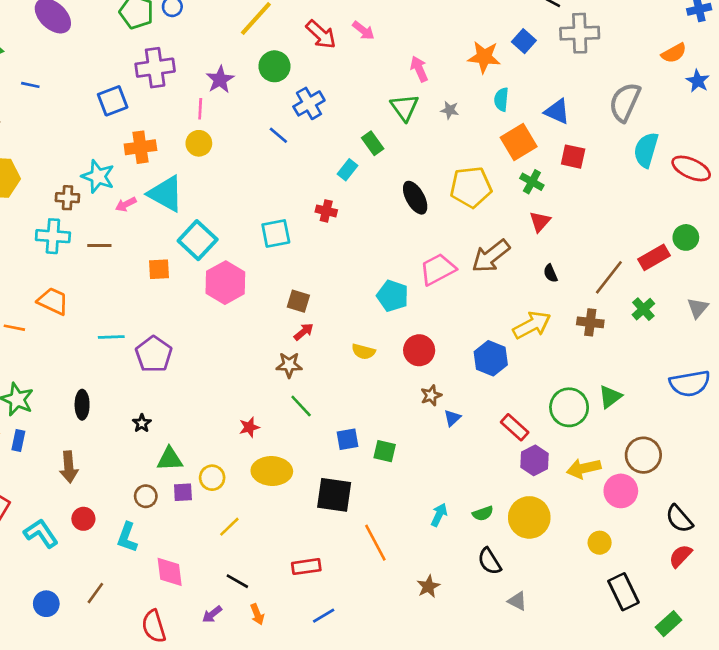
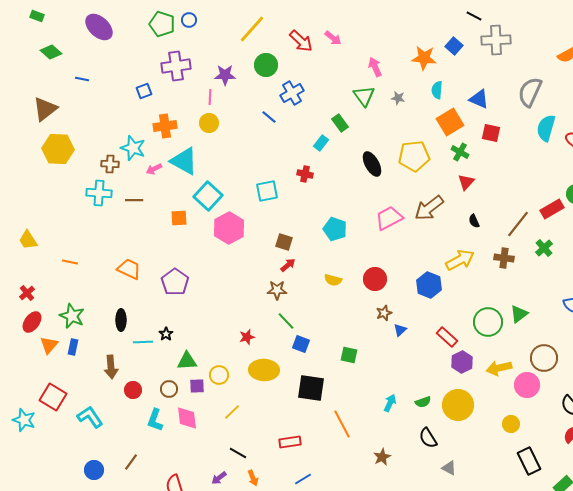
purple star: (220, 80) -> (225, 75), turned 30
blue square: (113, 101) -> (144, 91), size x0.7
cyan pentagon: (393, 296) -> (335, 229), moved
orange trapezoid: (53, 301) -> (129, 269), moved
cyan line: (111, 337) -> (143, 342), moved
blue square: (347, 439) -> (301, 344), moved, turned 30
red circle: (83, 519) -> (133, 390), moved
pink diamond: (170, 572) -> (187, 418), moved

